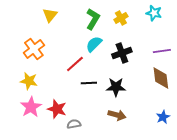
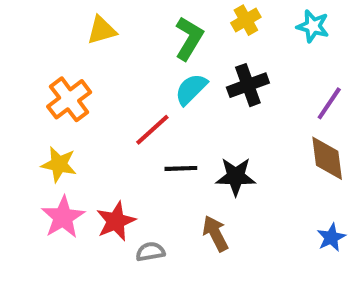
yellow triangle: (50, 15) -> (102, 30), turned 35
yellow cross: (121, 18) -> (246, 20), moved
purple line: (162, 51) -> (329, 103), turned -48
black cross: (122, 53) -> (248, 85), moved
red star: (57, 109) -> (116, 221), turned 30
brown arrow: (117, 115) -> (215, 233), moved, turned -132

